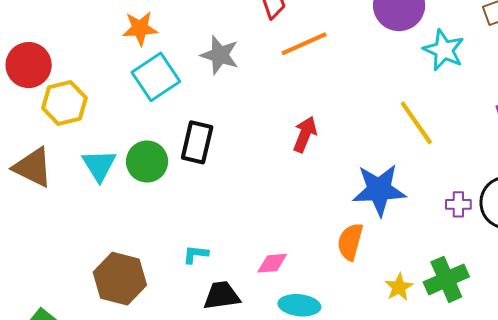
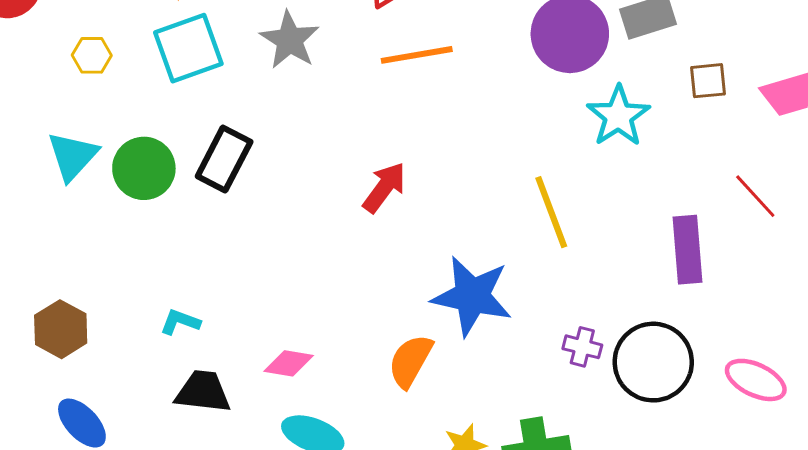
yellow hexagon: (64, 103) -> (92, 55), moved, size x0.6
brown hexagon: (120, 279) -> (61, 329), size x0.7

